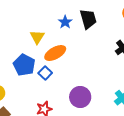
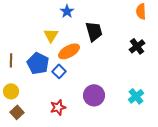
black trapezoid: (88, 19) -> (94, 31), moved
blue star: (65, 22) -> (67, 11), moved

